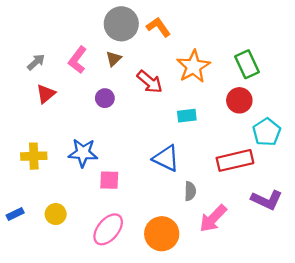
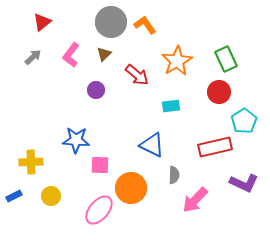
red triangle: (46, 94) -> (42, 22), moved
yellow cross: (34, 156) -> (31, 162), moved
orange circle: (162, 234) -> (131, 188), moved

